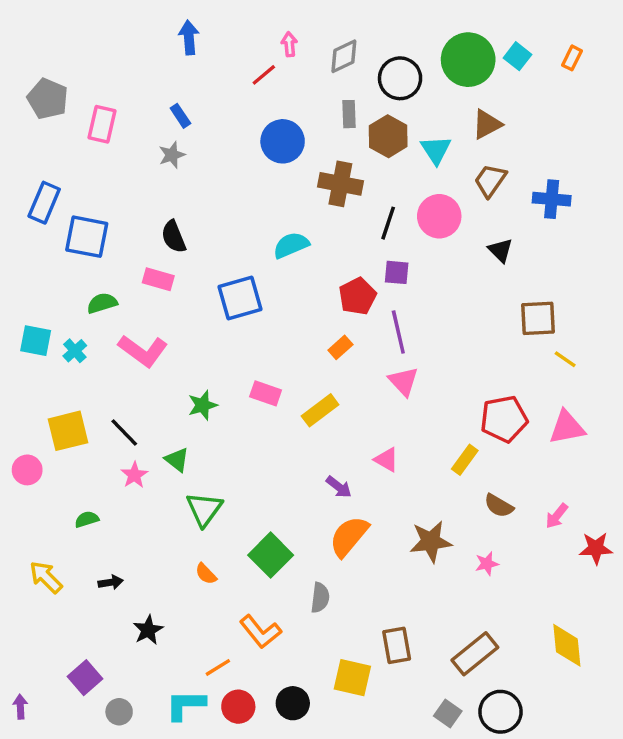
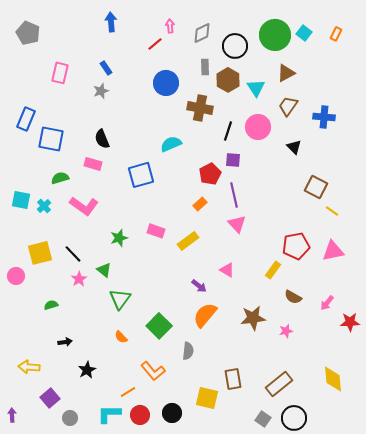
gray pentagon: (48, 99) -> (28, 33), moved
brown square: (538, 318) -> (316, 187), turned 30
yellow arrow: (46, 577) -> (29, 367), moved, turned -40

